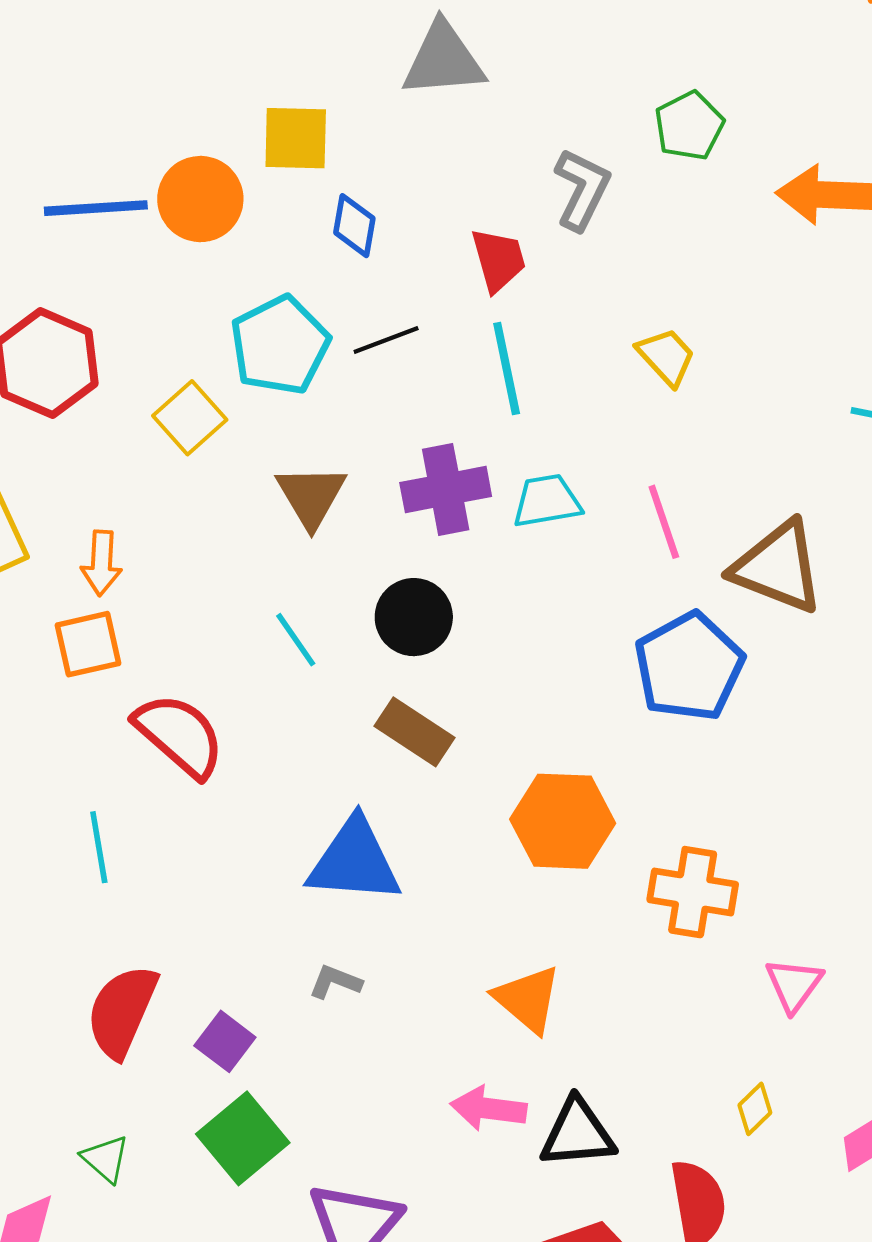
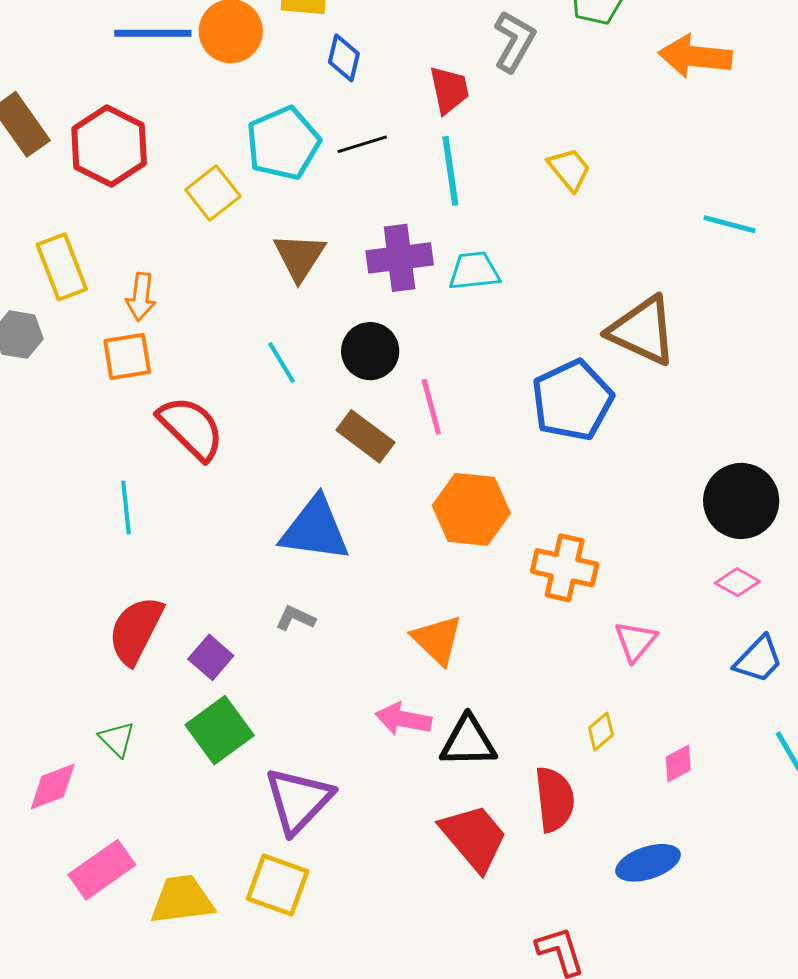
pink line: (664, 522) -> (431, 407), moved

